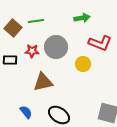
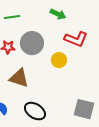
green arrow: (82, 18) -> (58, 14), turned 35
brown triangle: (43, 82) -> (19, 78), turned 30

